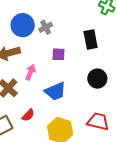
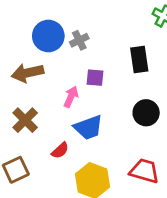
pink arrow: (30, 72) -> (71, 97), moved
red semicircle: (28, 115) -> (60, 150), moved

